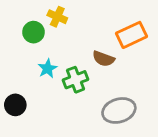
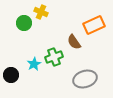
brown semicircle: (103, 59) -> (74, 42), turned 35
cyan star: (48, 68) -> (34, 64), moved

